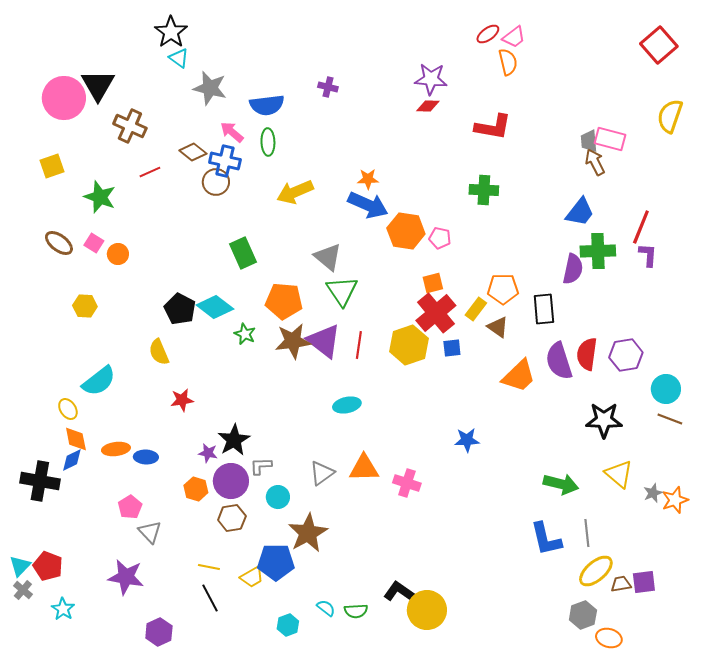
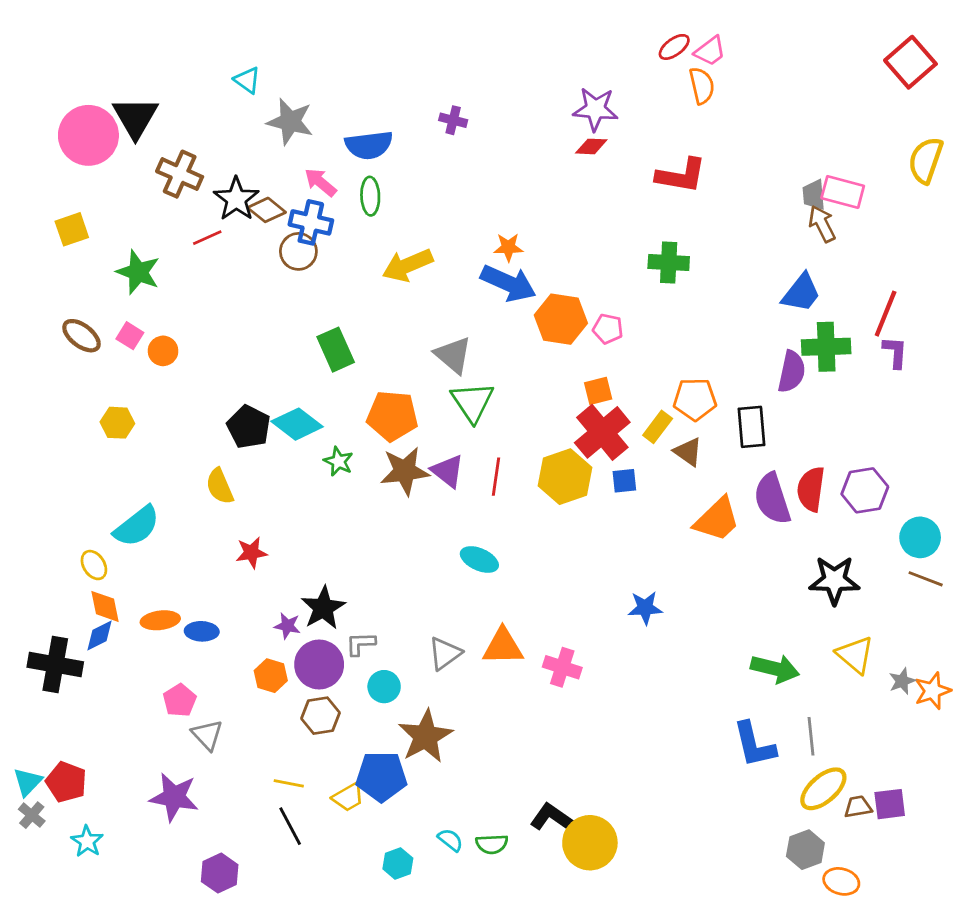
black star: (171, 32) -> (236, 199), moved
purple triangle: (324, 341) -> (448, 471), size x0.7
cyan ellipse: (347, 405) -> (479, 559), turned 36

